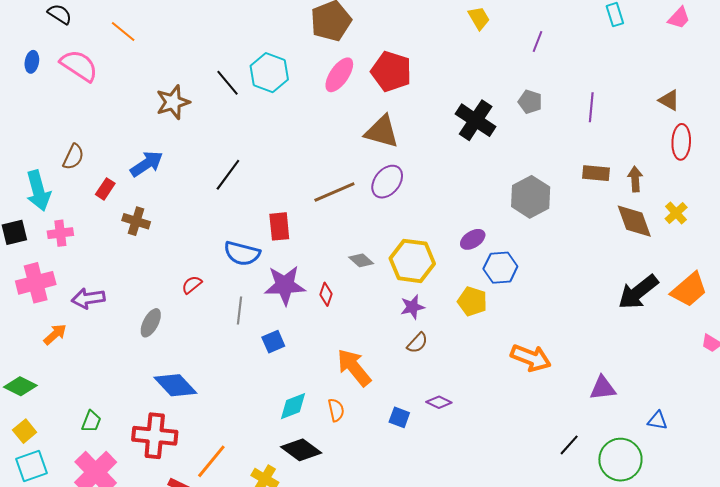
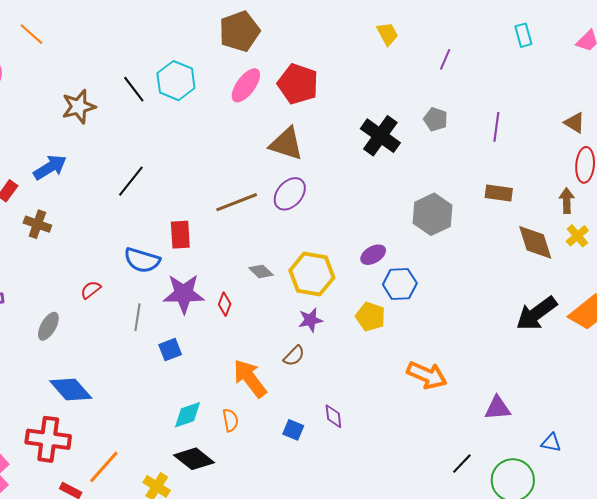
brown arrow: (635, 179) -> (567, 201), moved
brown semicircle: (417, 343) -> (294, 356), moved
purple diamond: (439, 402) -> (333, 416), turned 55

